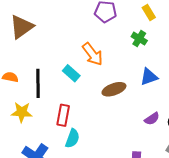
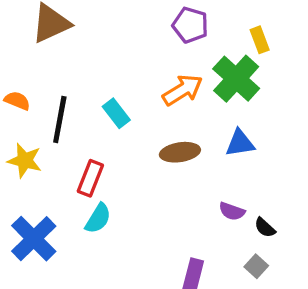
green cross: (139, 39) -> (236, 79), size x1.8
orange arrow: (92, 54) -> (183, 90), moved, turned -95
purple semicircle: (152, 119) -> (232, 211), turned 42

